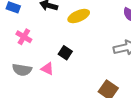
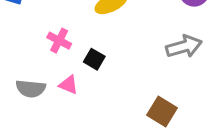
pink cross: (24, 37) -> (59, 41), moved

